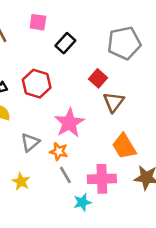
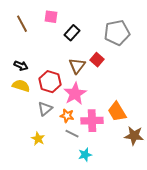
red hexagon: (37, 84) -> (50, 82), moved
brown triangle: (114, 102) -> (77, 66), moved
gray line: (65, 175) -> (72, 134), turned -32
pink cross: (102, 179) -> (92, 121), moved

